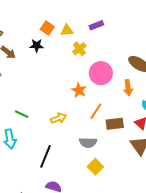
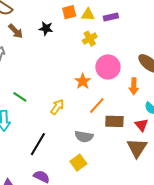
orange square: (47, 28) -> (69, 12), moved, turned 32
yellow triangle: (67, 30) -> (88, 15), moved
yellow arrow: (59, 118) -> (57, 107), turned -42
yellow square: (95, 167) -> (78, 163), moved

